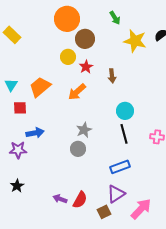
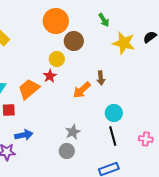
red star: (86, 67) -> (50, 76), moved
orange arrow: (77, 92) -> (82, 90), moved

